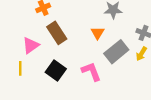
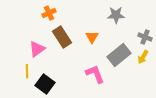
orange triangle: (97, 33) -> (92, 37), moved
black square: (56, 70) -> (45, 84), moved

